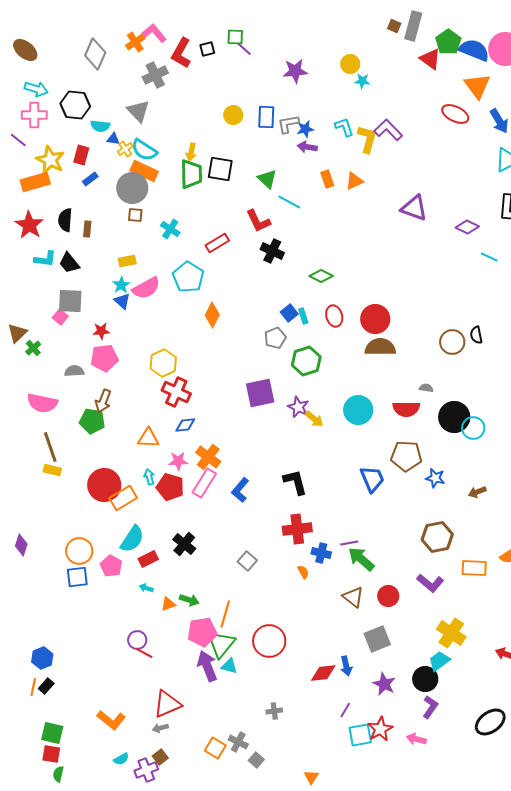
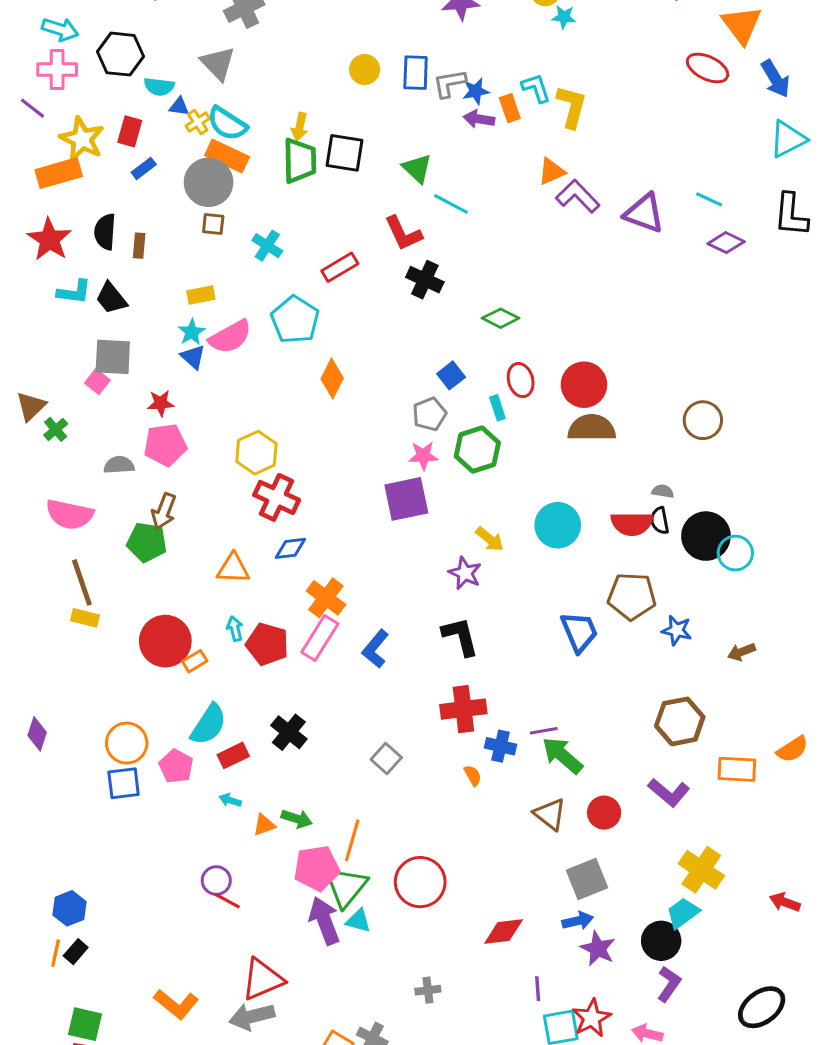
purple L-shape: (388, 130) -> (578, 196), moved
orange rectangle: (327, 179) -> (510, 108), moved
cyan line: (489, 257) -> (709, 199), moved
cyan rectangle: (303, 316) -> (497, 408), moved
black semicircle: (476, 335) -> (660, 521), moved
purple star: (298, 407) -> (465, 573), moved
pink star: (178, 461) -> (423, 456), moved
orange rectangle: (123, 498) -> (195, 661), size x0.6
blue arrow: (346, 666) -> (578, 921), moved, turned -90
purple line: (345, 710) -> (538, 989), turned -35
gray arrow: (160, 728) -> (252, 1016), size x1.8

